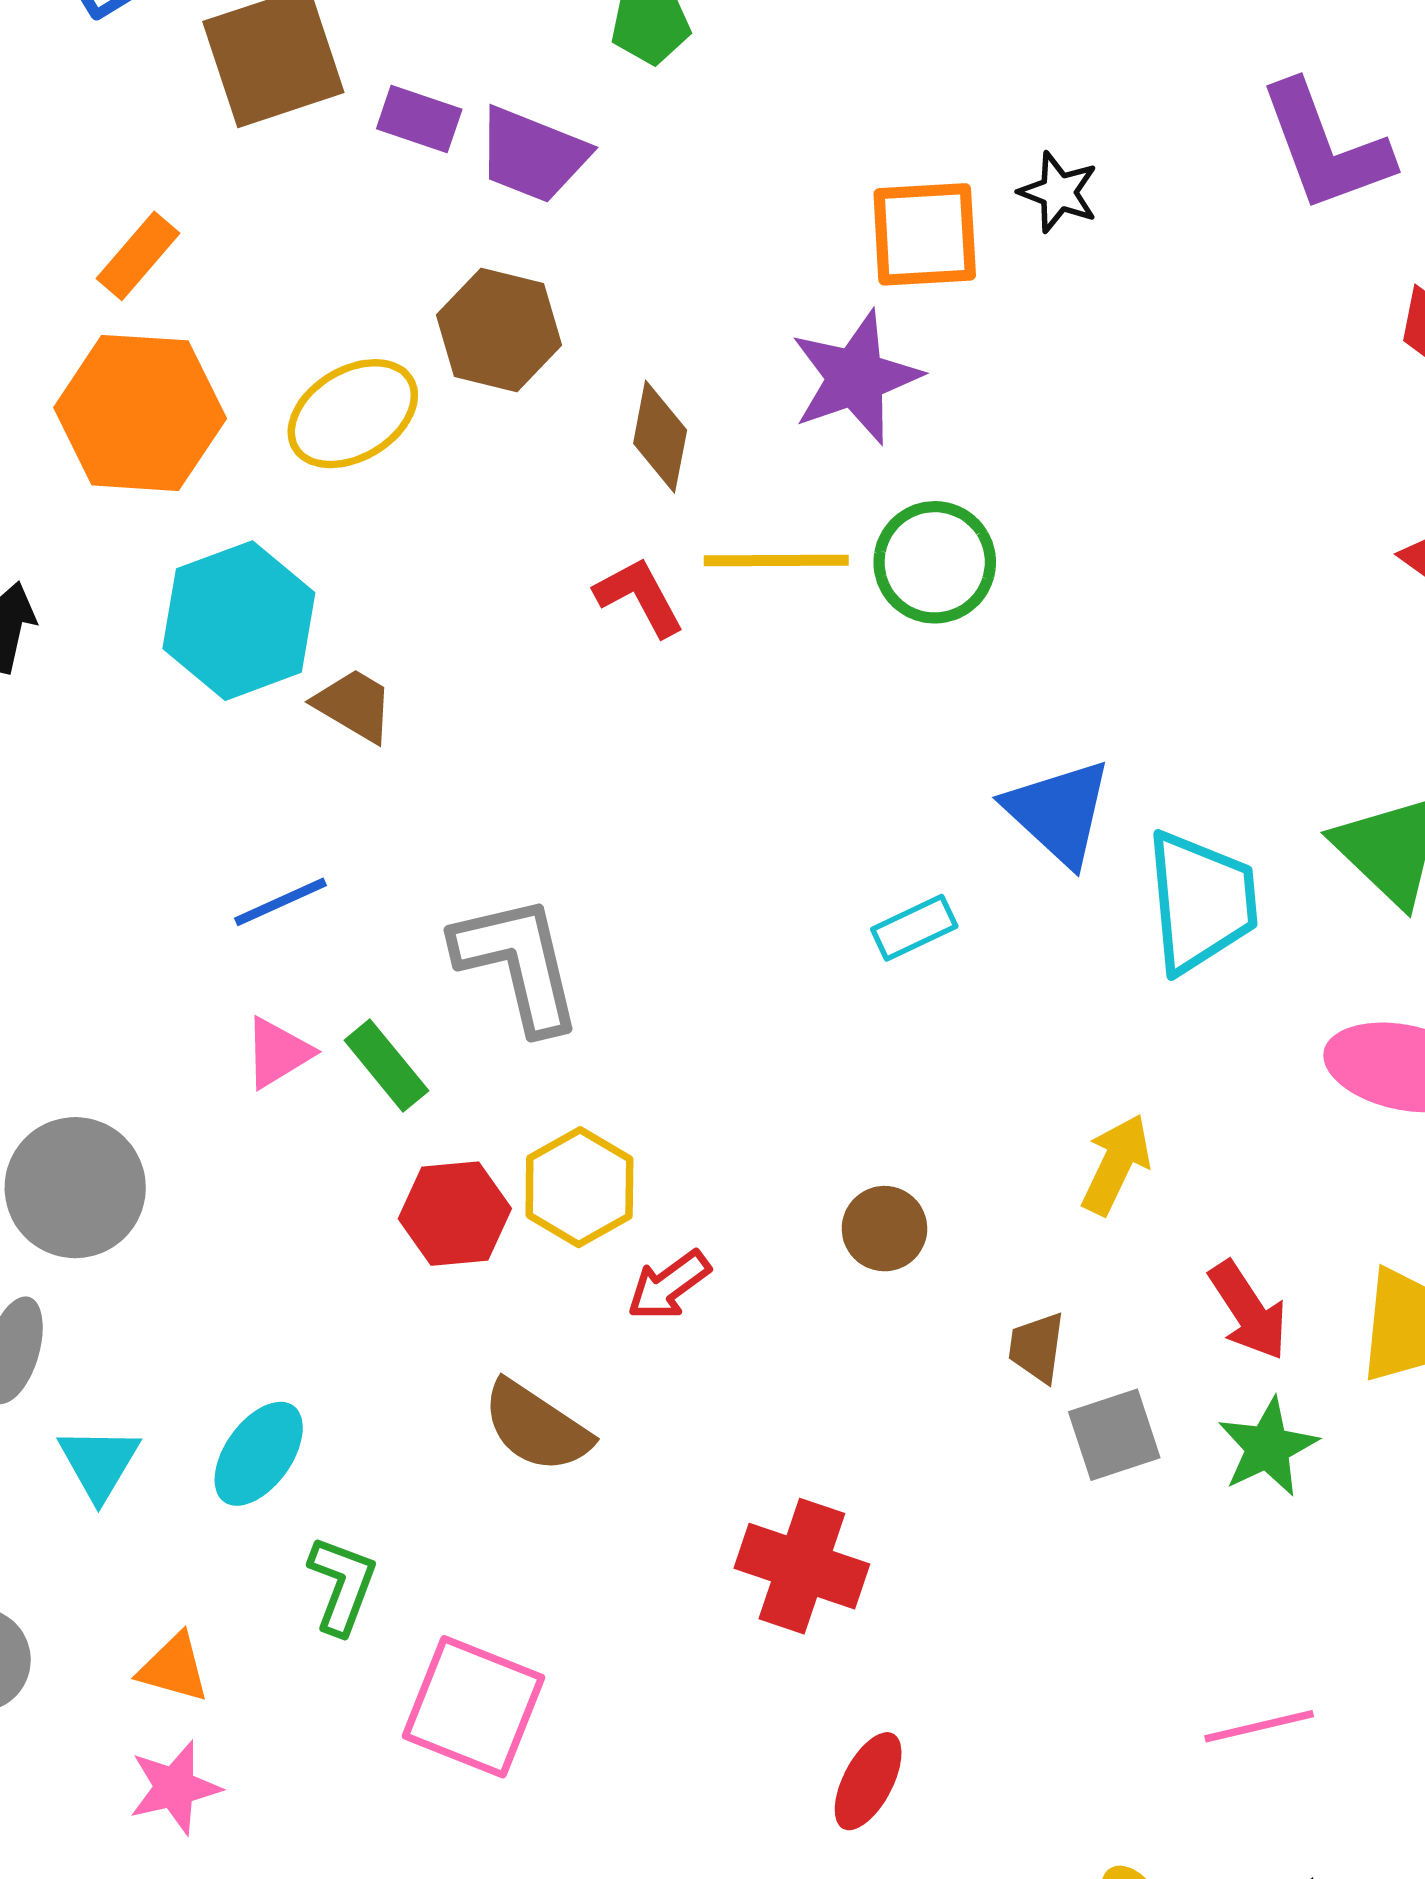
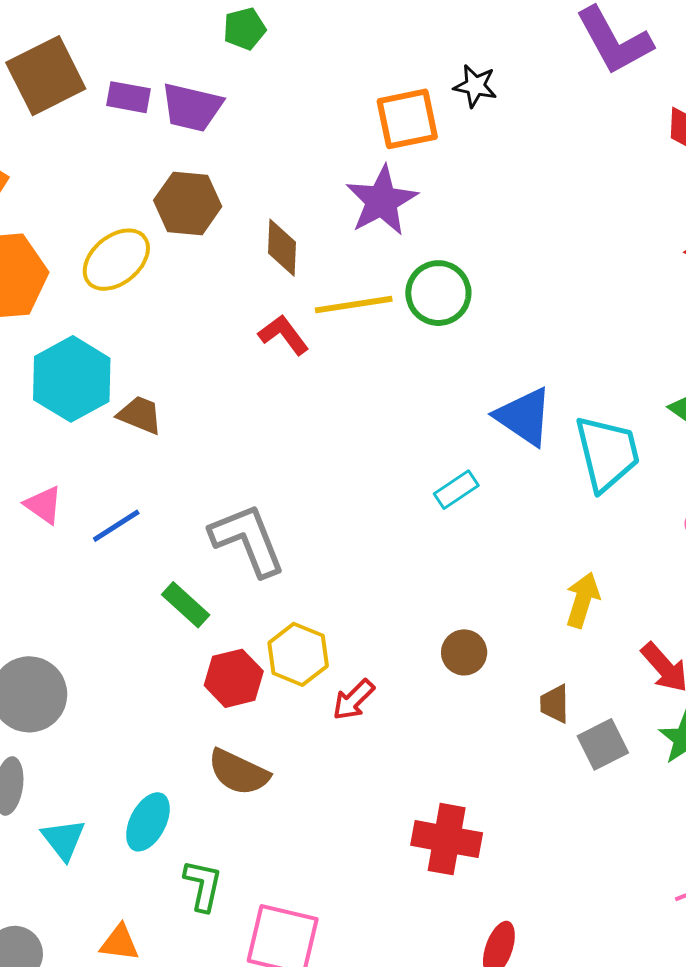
pink triangle: (278, 1053) -> (44, 505), moved, turned -45
brown semicircle: (536, 1427) -> (239, 772), moved

